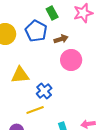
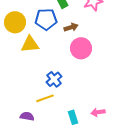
blue pentagon: (36, 31) -> (46, 19), turned -30
yellow triangle: (20, 75) -> (30, 44), moved

